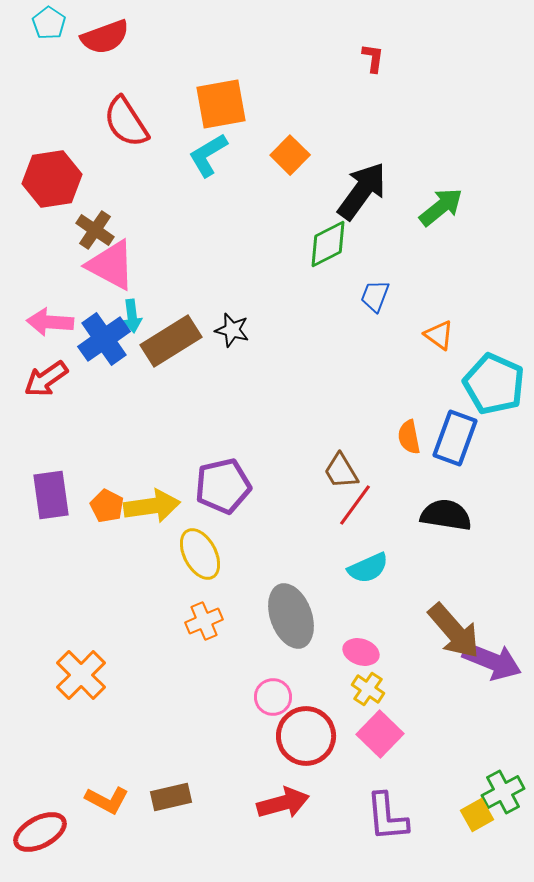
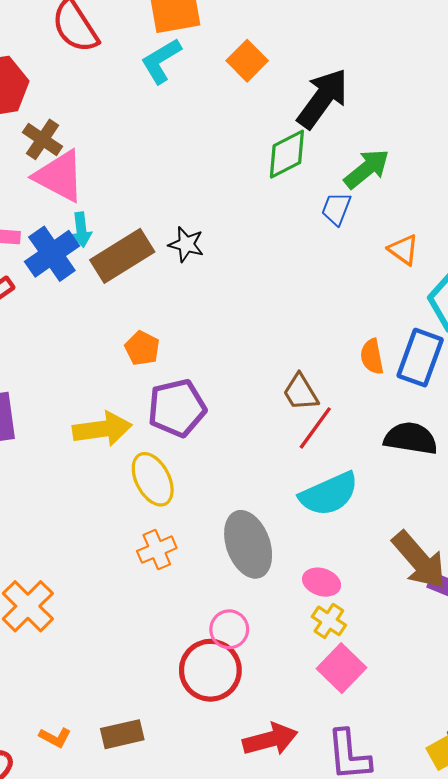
green arrow: (441, 207) -> (367, 169), moved
orange pentagon: (107, 506) -> (142, 348), moved
cyan semicircle: (368, 568) -> (329, 494), size x1.4
red circle: (306, 736) -> (210, 670), moved
orange L-shape: (107, 800) -> (55, 737), size x0.7
red arrow: (283, 803) -> (270, 739), moved

